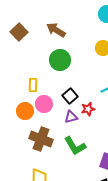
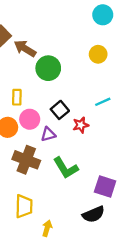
brown arrow: (56, 30) -> (25, 48), moved
purple triangle: (71, 117) -> (48, 134), moved

